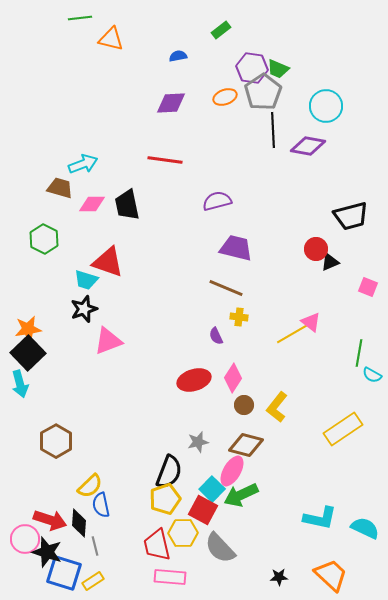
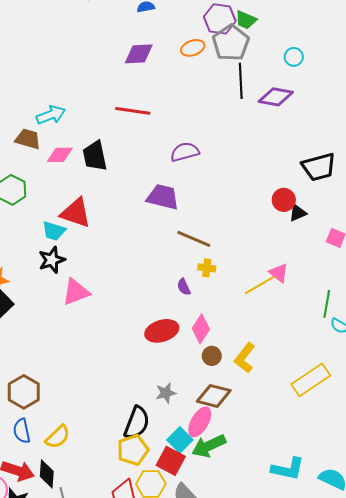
cyan circle: (326, 106) -> (294, 57), size x0.6
purple trapezoid: (236, 248) -> (163, 197), moved
blue semicircle: (101, 505) -> (22, 431), moved

